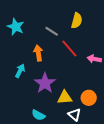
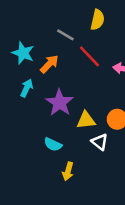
cyan star: (16, 27) -> (23, 53), moved
orange arrow: (38, 53) -> (49, 64), turned 56

